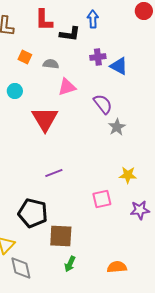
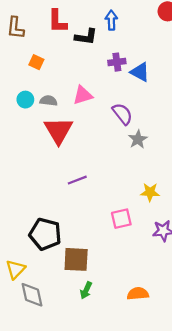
gray semicircle: (51, 64) -> (49, 101), moved
purple line: (54, 173) -> (77, 180), moved

